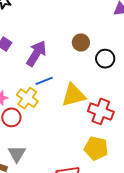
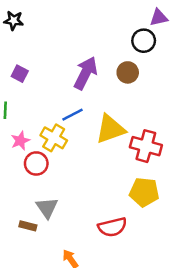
brown circle: (81, 42) -> (128, 72), moved
purple arrow: (36, 53) -> (86, 73), moved
black circle: (105, 59) -> (144, 41), moved

